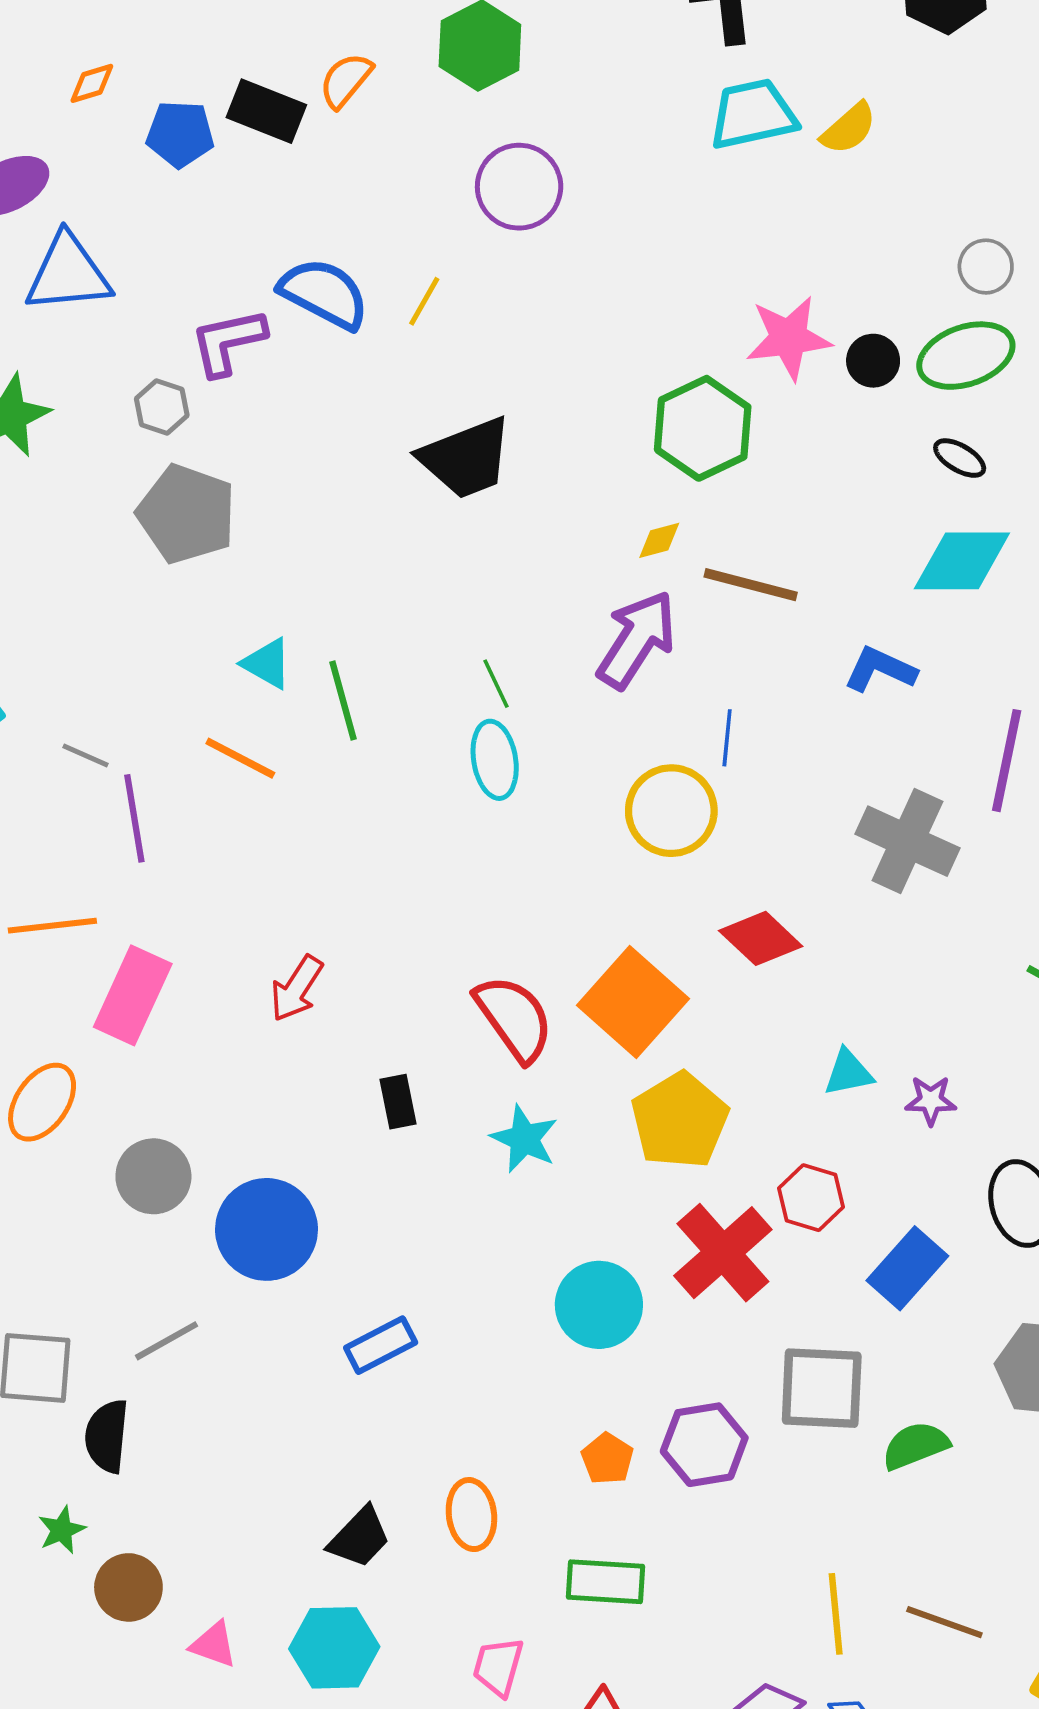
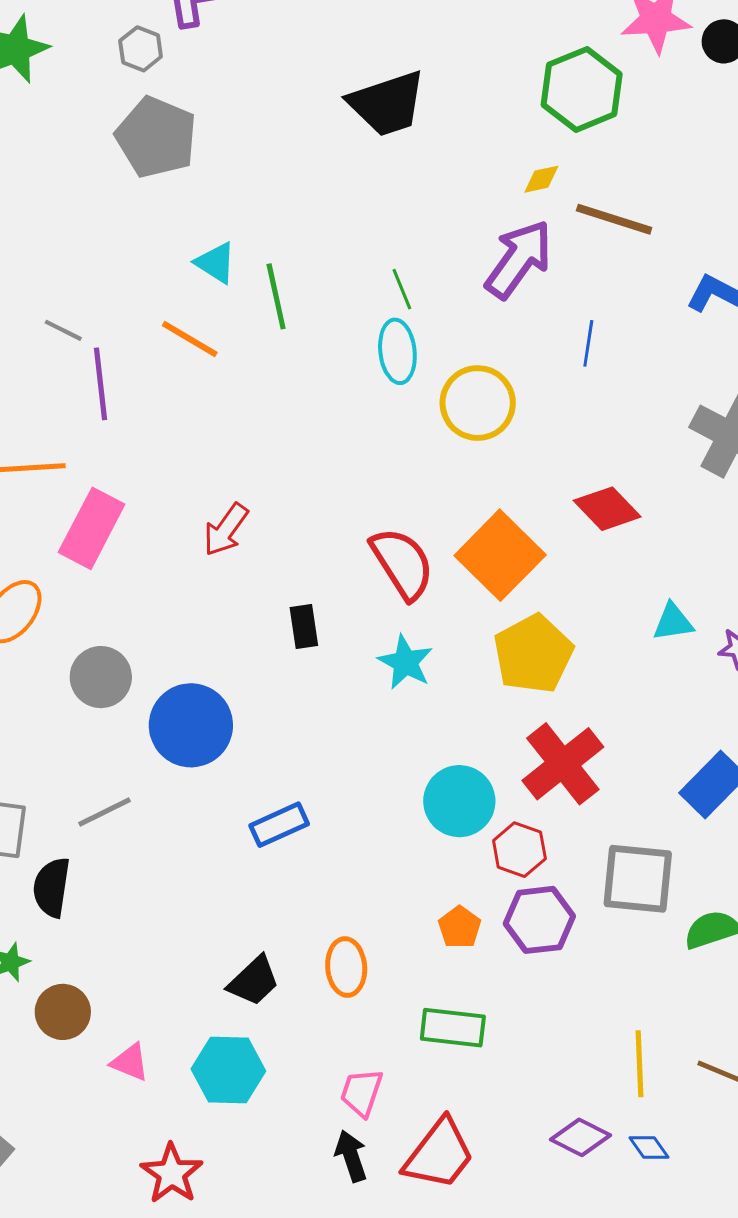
yellow circle: (671, 811) -> (478, 403), moved
red hexagon: (811, 1198) -> (519, 850), moved

